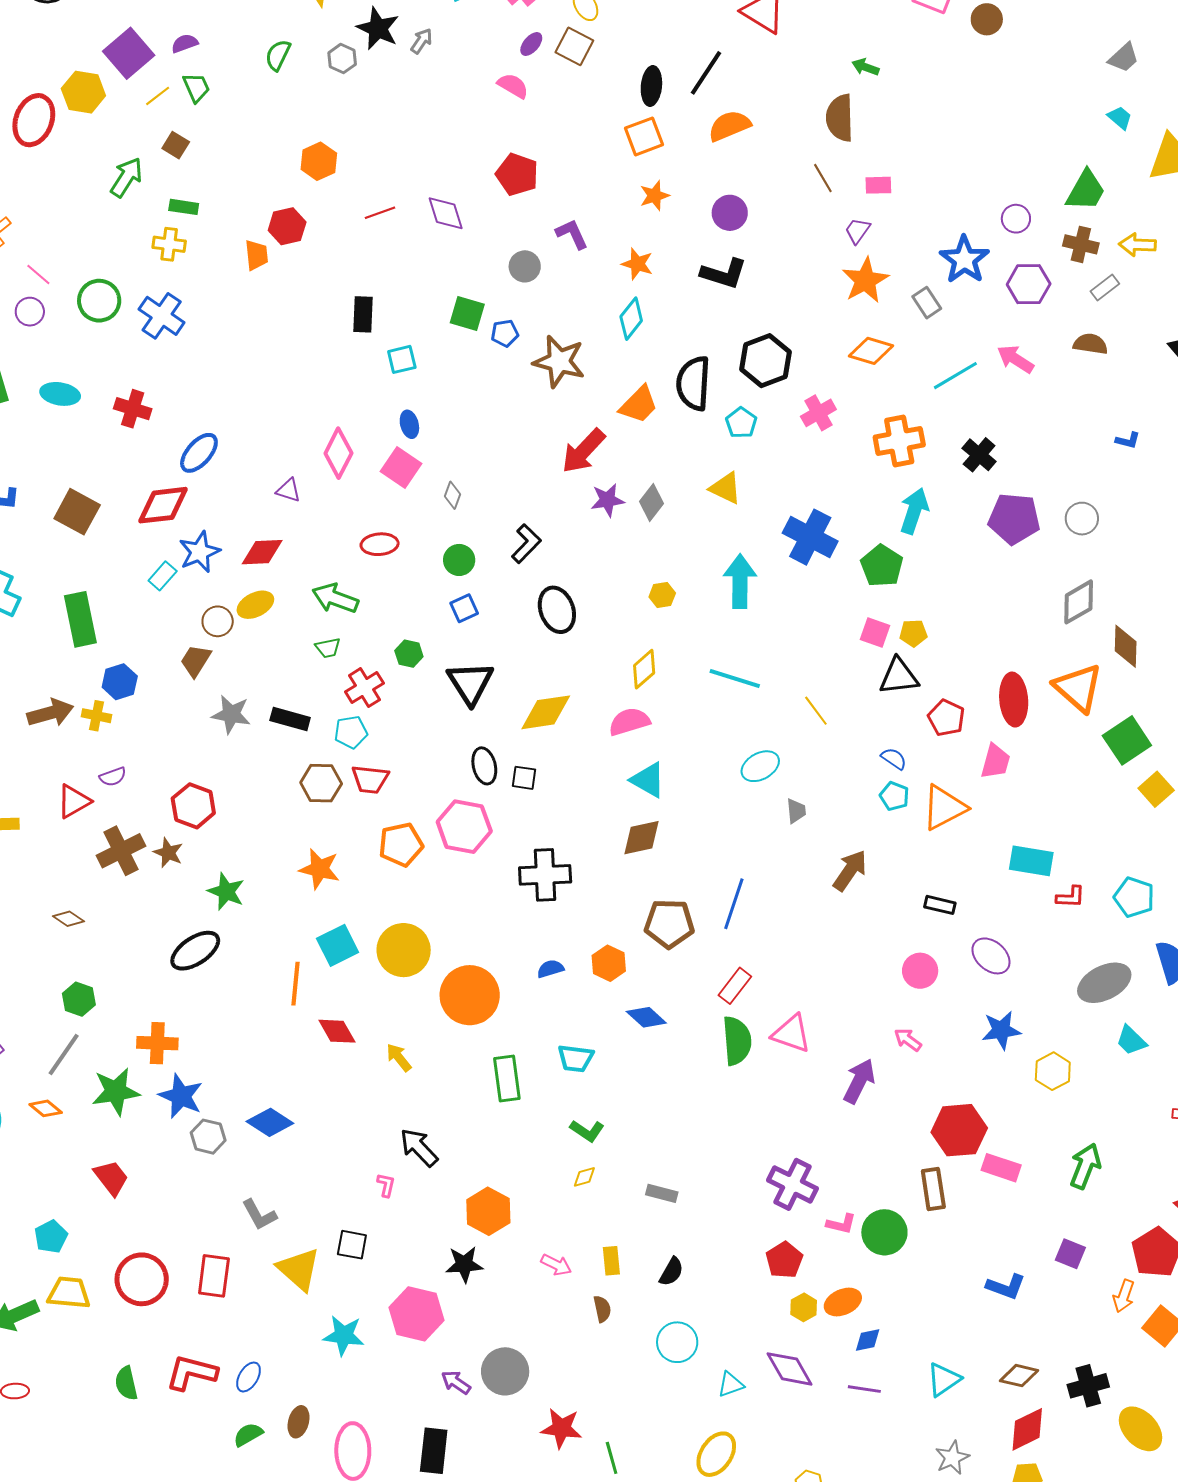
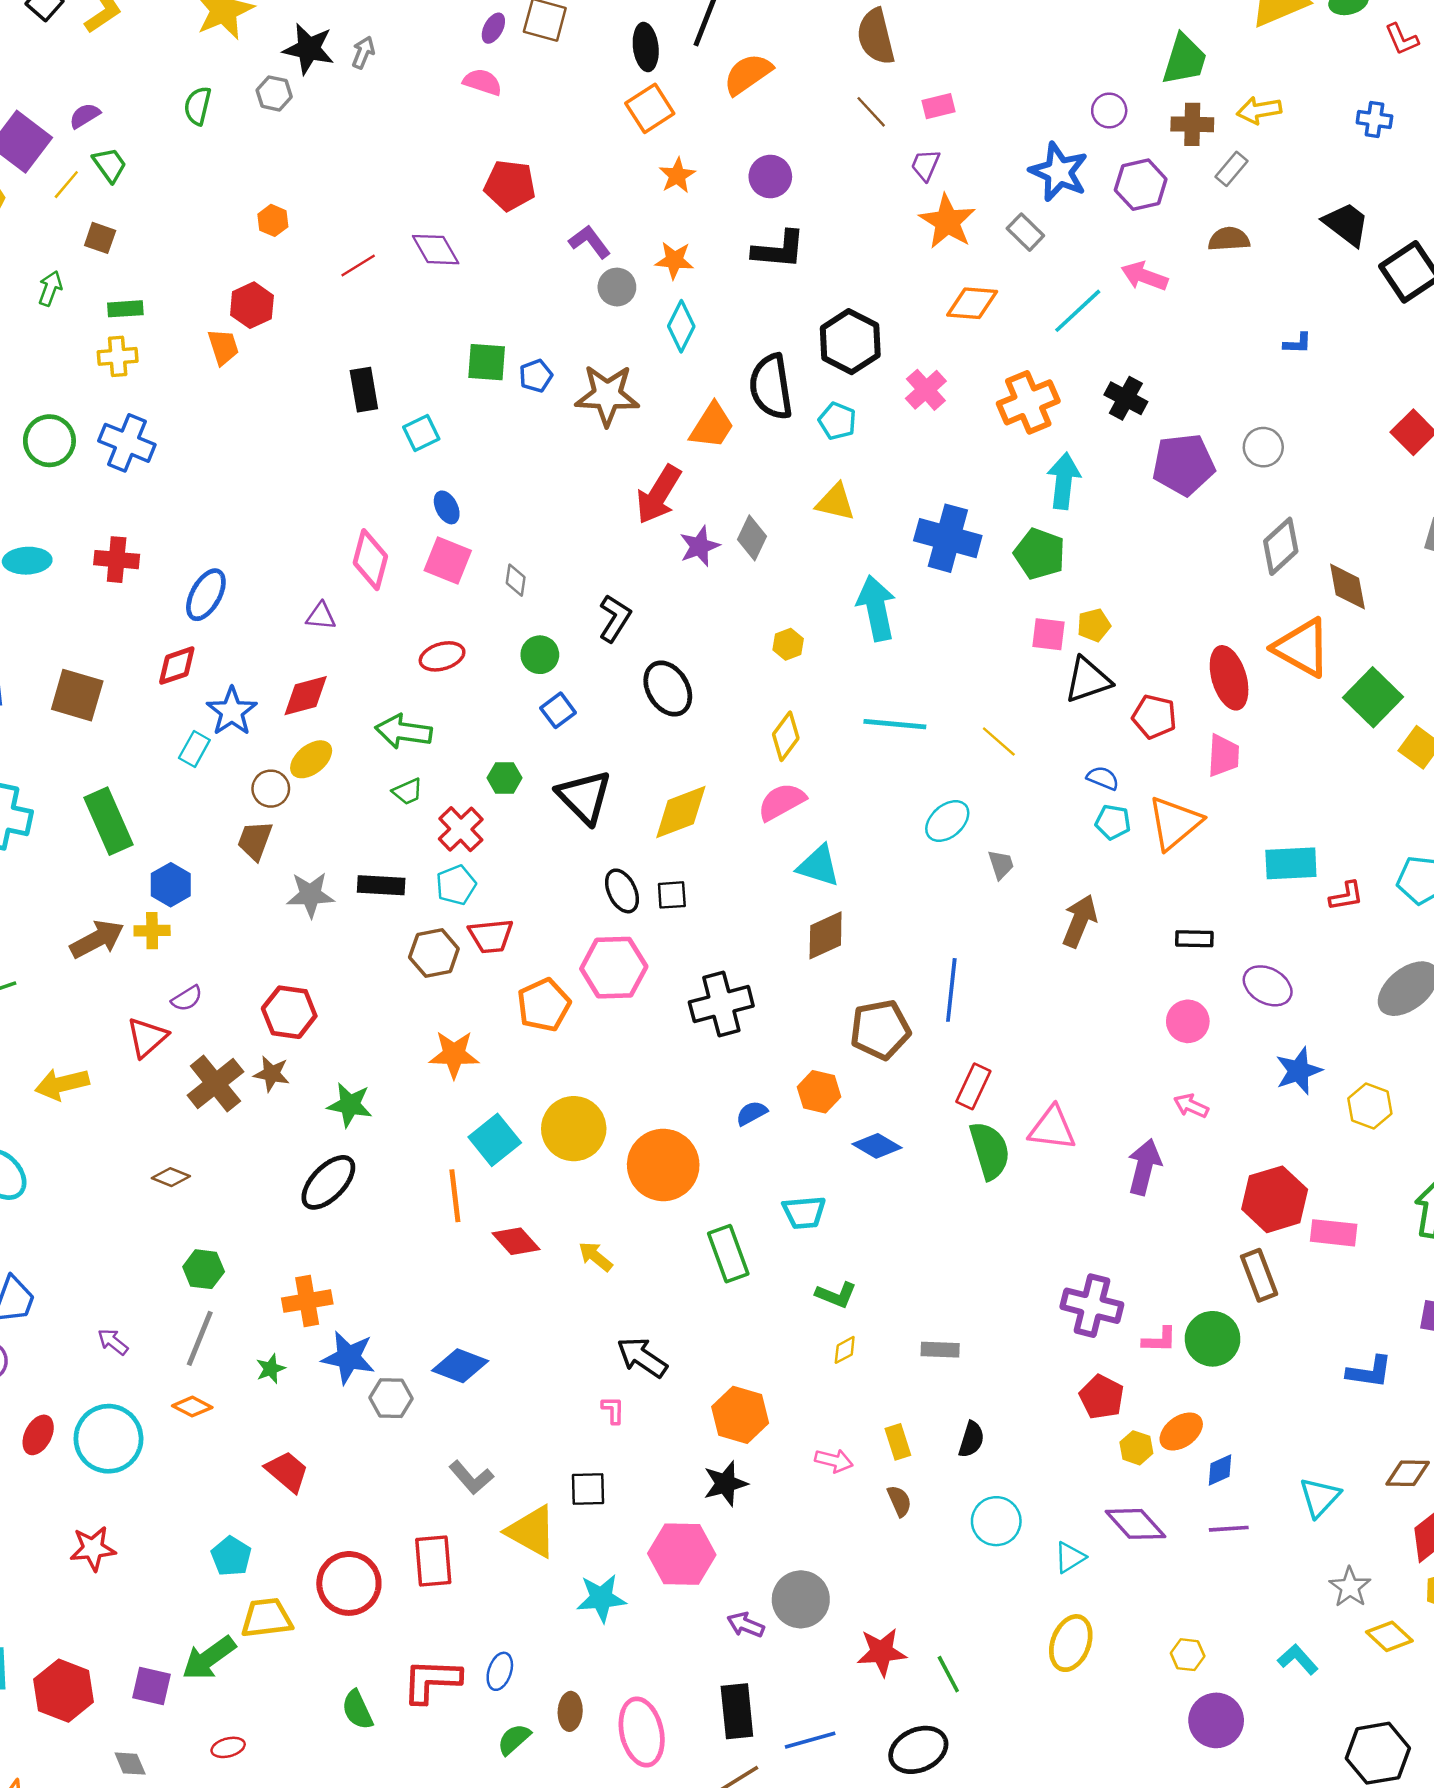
orange hexagon: (319, 161) -> (273, 220), size x0.7
green arrow: (126, 177) -> (50, 288), size x0.7
gray circle: (525, 266) -> (617, 287), moved
red diamond: (163, 505) -> (177, 666), size x0.7
green star: (116, 1092) -> (271, 1369), size x0.5

